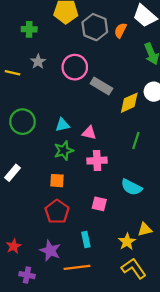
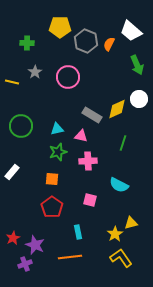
gray rectangle: (101, 86) -> (92, 115), moved
purple star: (50, 251) -> (35, 245), moved
purple cross: (27, 275) -> (25, 264), turned -32

